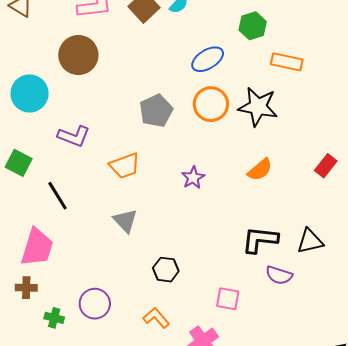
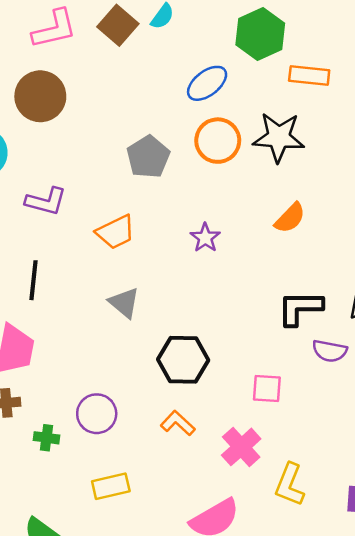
green hexagon: (253, 26) -> (260, 34), size x1.4
black line: (58, 196) -> (33, 280), turned 44
black hexagon: (166, 270) -> (183, 360), size x1.5

